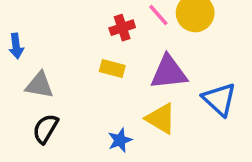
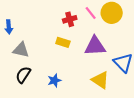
yellow triangle: (161, 119) -> (100, 80), moved
blue star: (120, 140) -> (54, 80), moved

